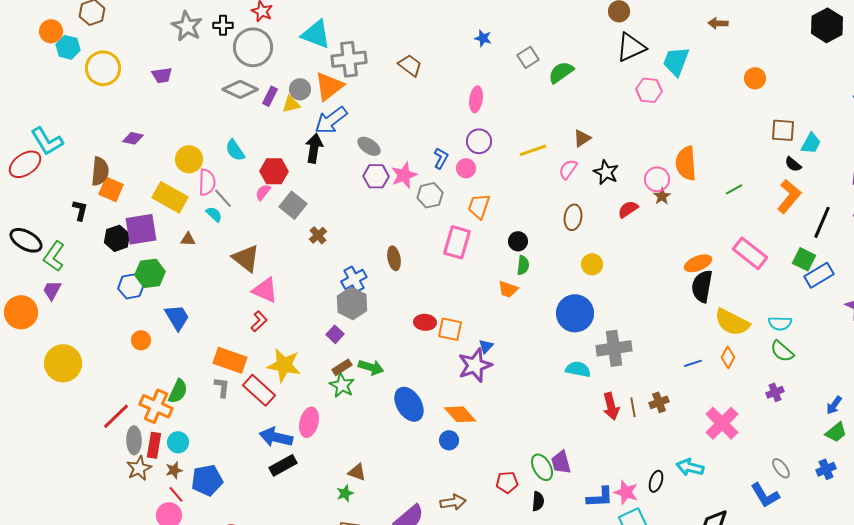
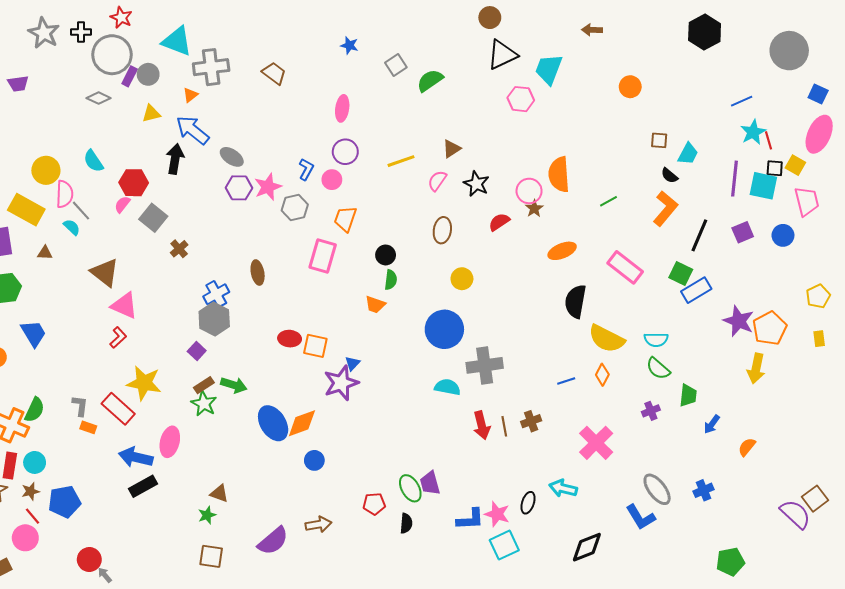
orange triangle: (329, 86) -> (190, 95), size x0.5
gray diamond: (240, 89) -> (99, 98), size x0.7
gray circle: (300, 89) -> (148, 74), moved
purple rectangle: (270, 96) -> (130, 76), moved
blue arrow: (331, 120) -> (193, 130), turned 76
brown square: (783, 130) -> (659, 140), size x0.7
orange ellipse: (698, 263) -> (562, 251), moved
orange rectangle: (230, 360) -> (88, 427), moved, size x0.5
orange diamond: (460, 414) -> (302, 423), moved, turned -68
green trapezoid: (836, 432) -> (688, 395), moved, turned -45
gray ellipse: (781, 468) -> (657, 489), size x1.5

